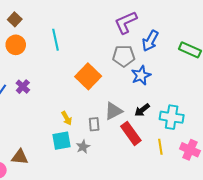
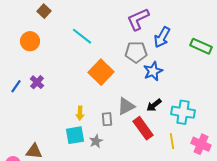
brown square: (15, 19) -> (44, 11), moved
cyan line: (55, 40) -> (82, 36), moved, turned -40
yellow arrow: (67, 118) -> (80, 113), turned 32

